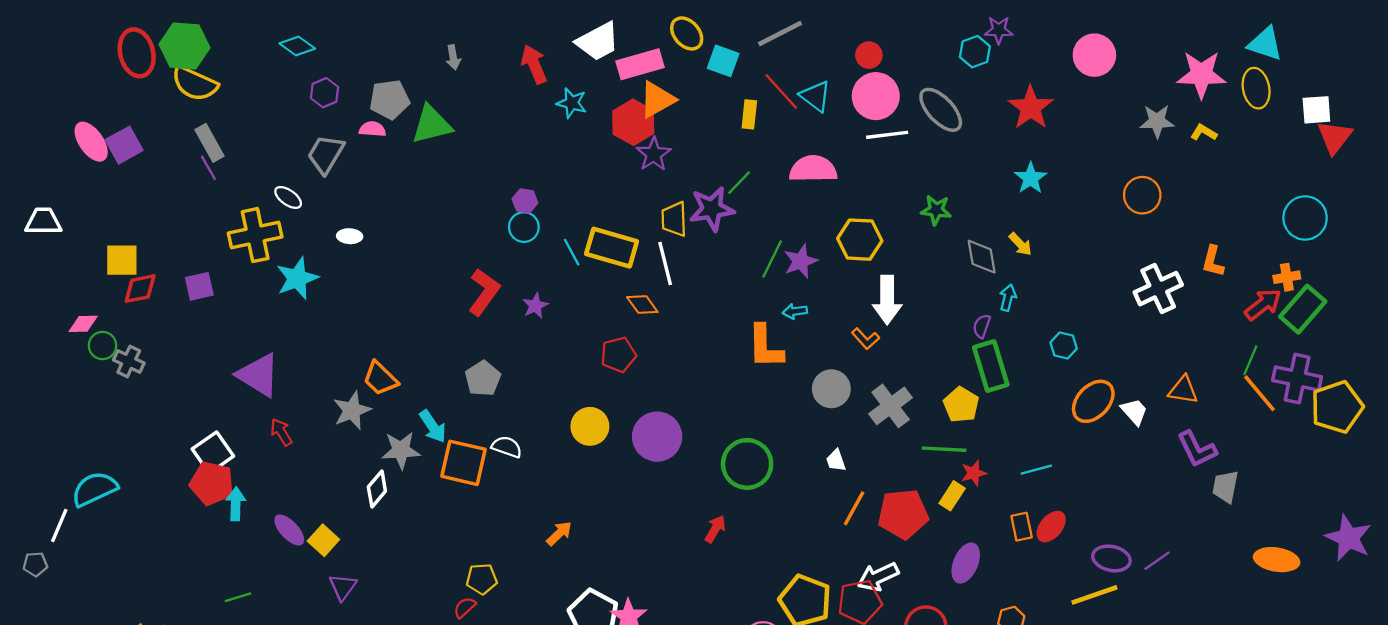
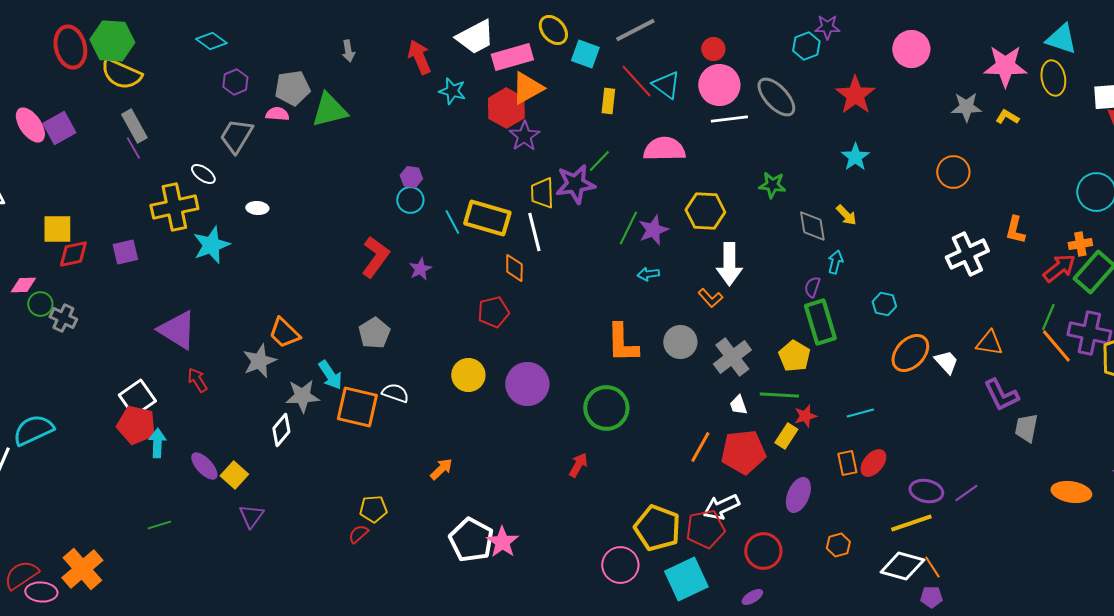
orange diamond: (642, 305) -> (514, 268), turned 36
orange L-shape: (765, 347) -> (622, 343), moved
white trapezoid: (836, 461) -> (738, 405), moved

